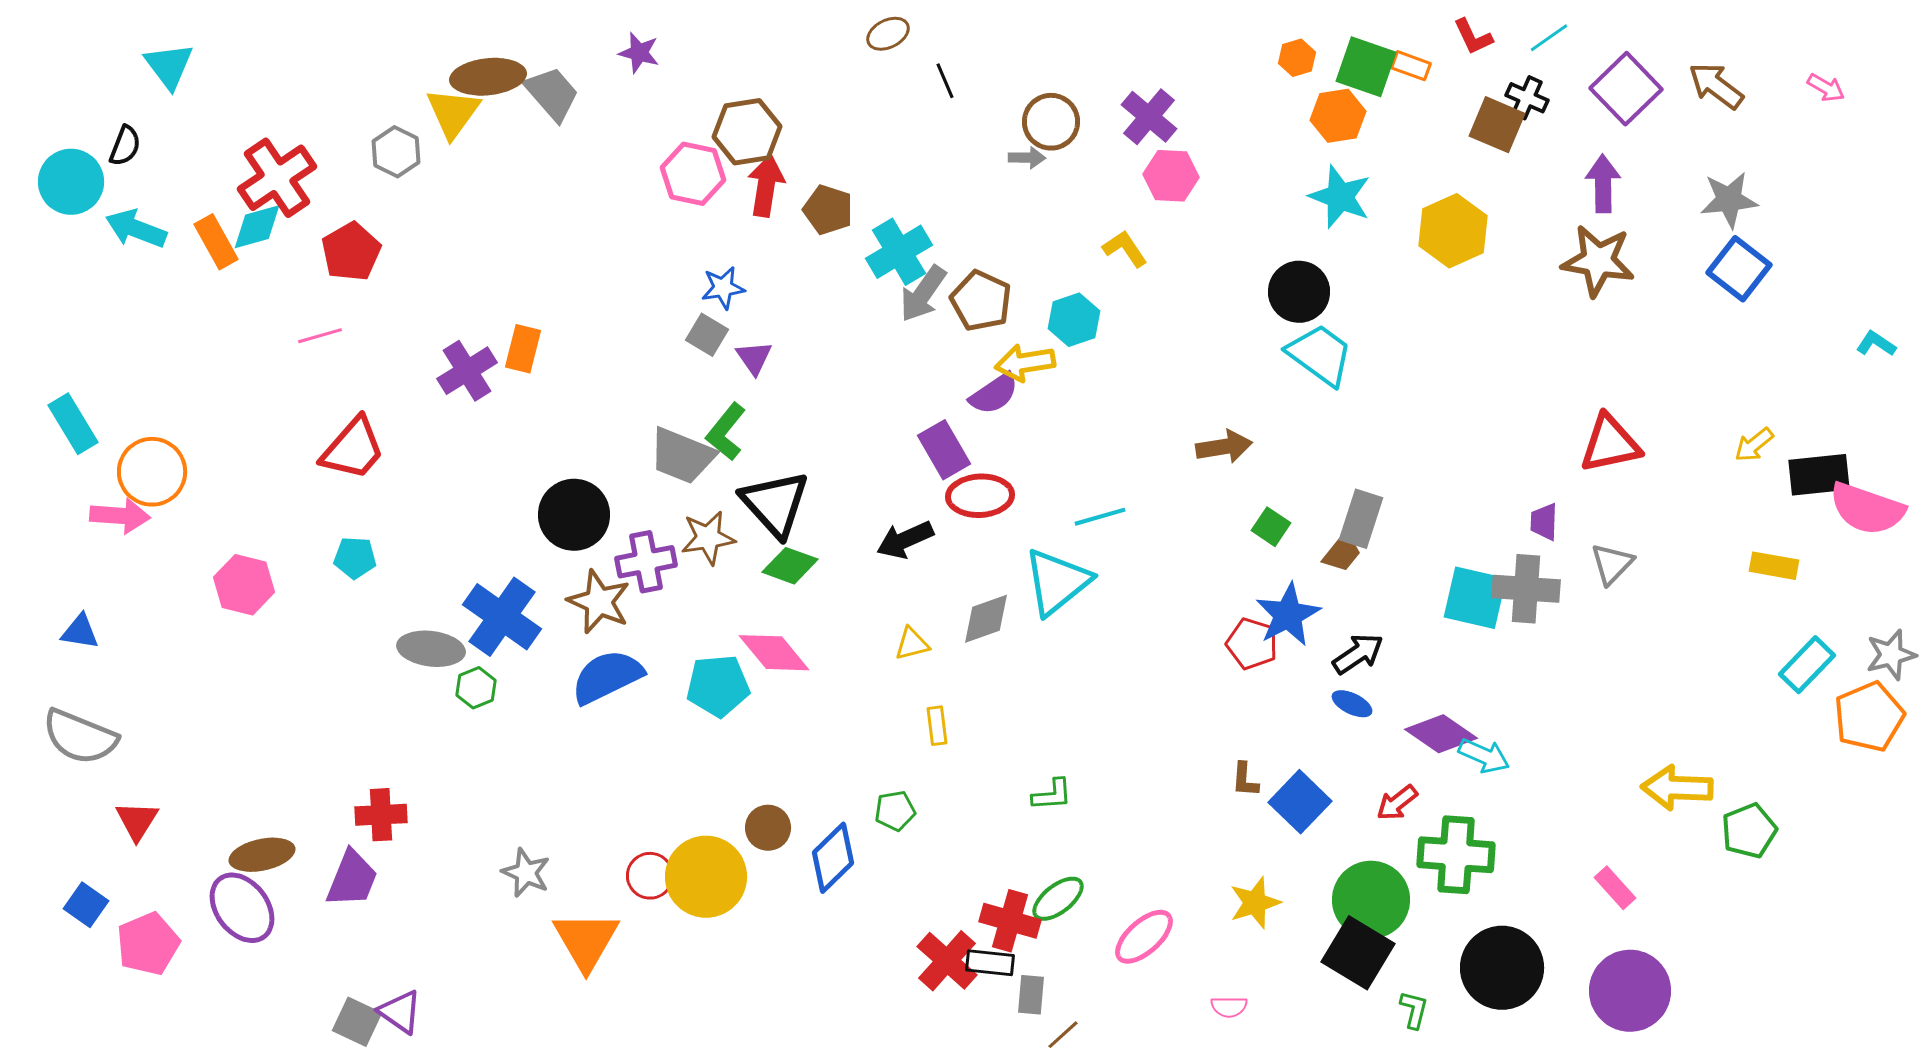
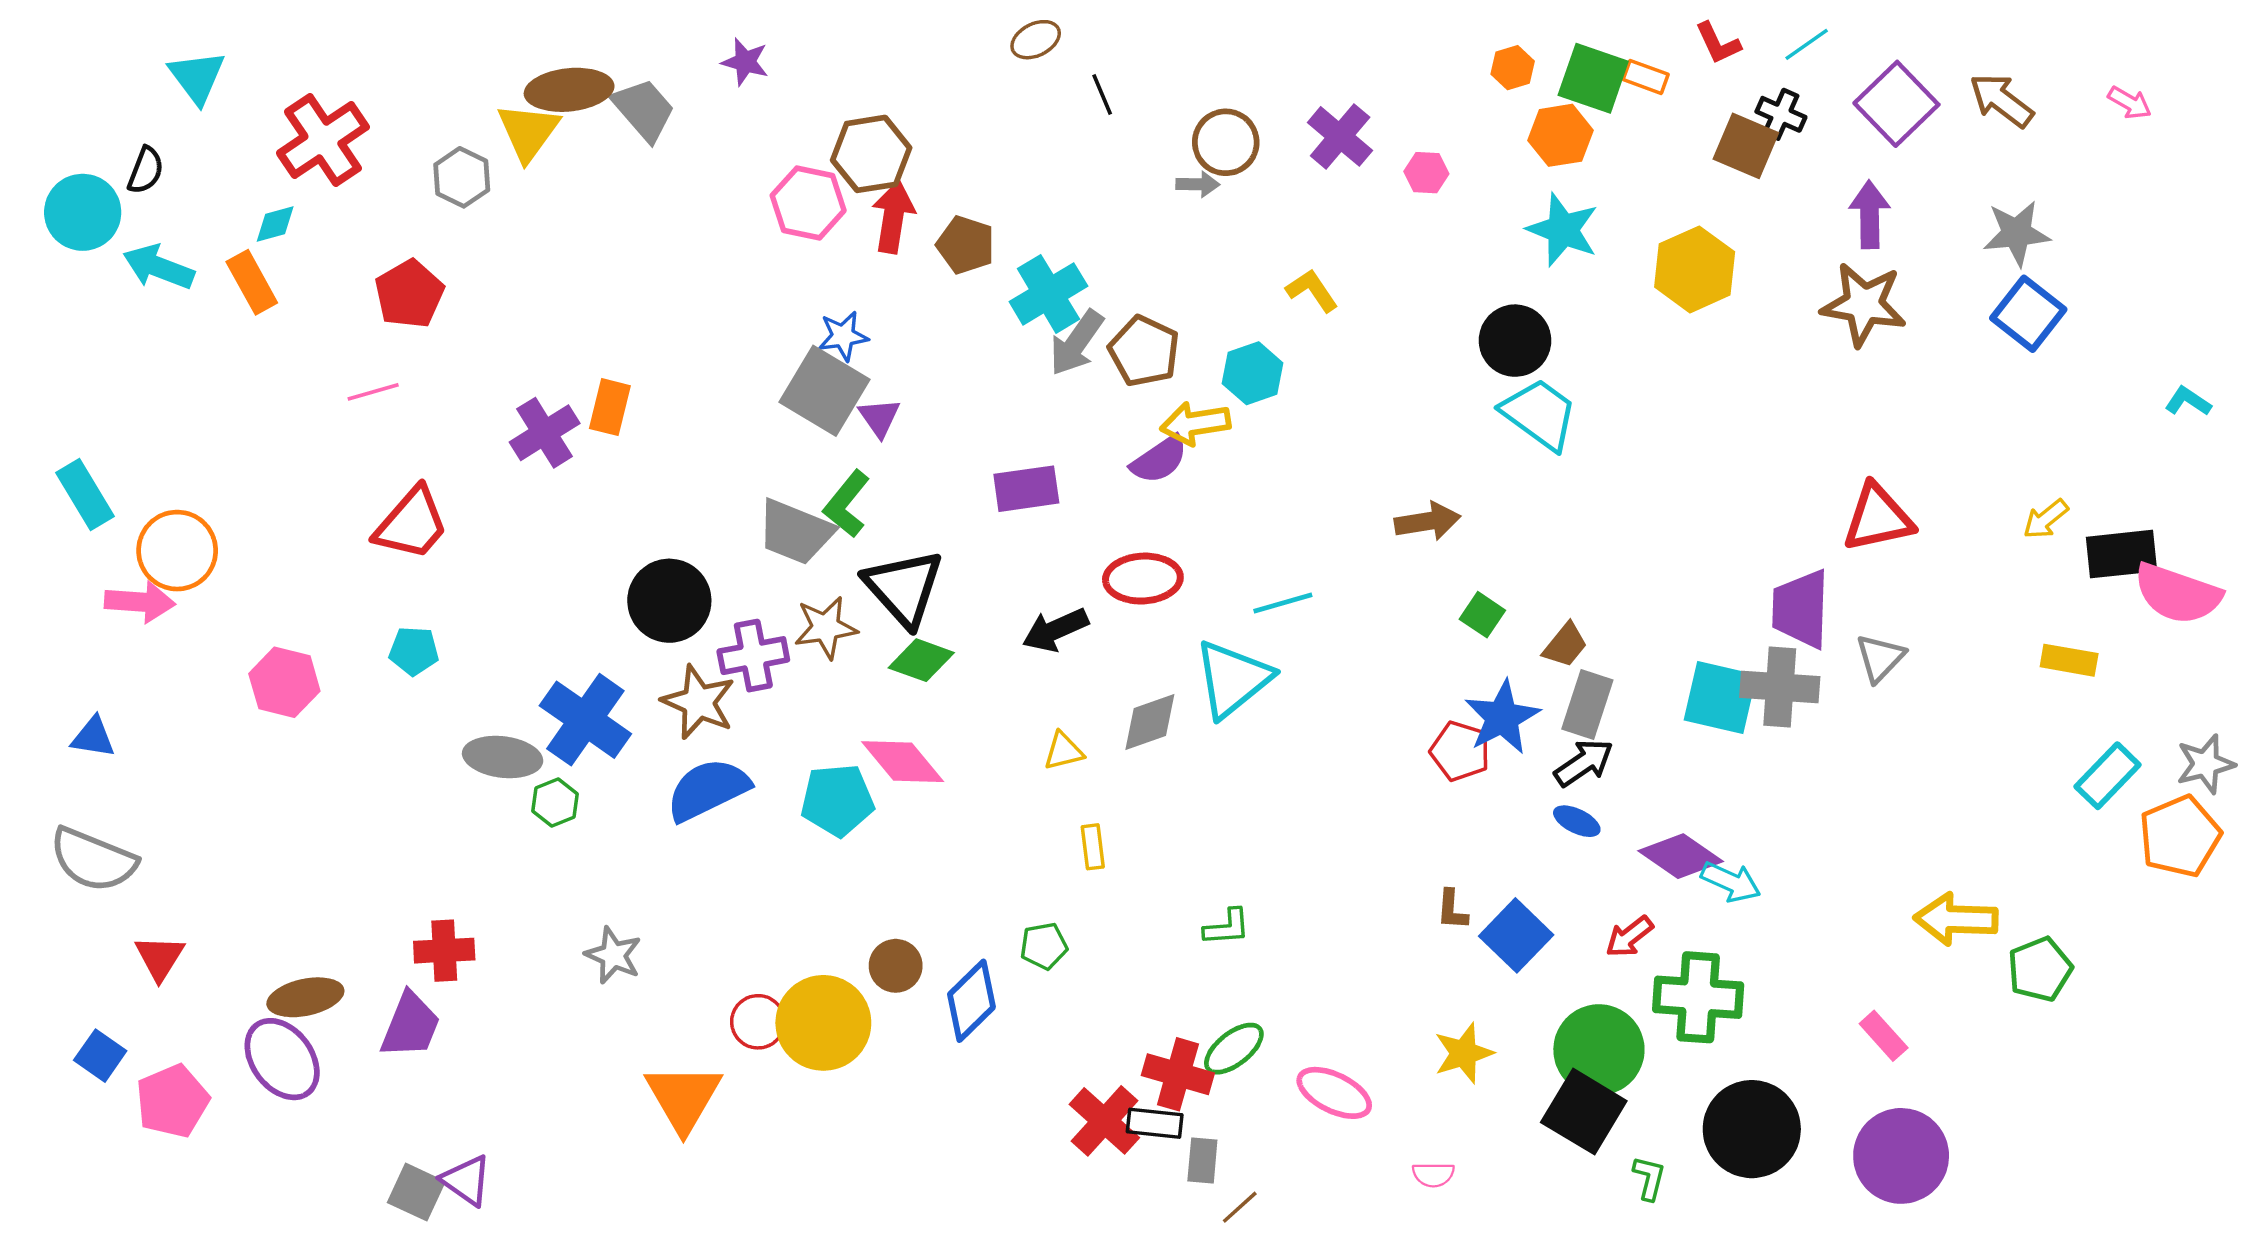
pink hexagon: (1171, 176) -> (1426, 173), moved, size x0.7
red cross: (277, 178) -> (323, 140), moved
cyan diamond: (257, 227) -> (275, 224), moved, size x0.7
gray square: (707, 335) -> (824, 391), size x1.8
purple rectangle: (944, 450) -> (1026, 489), moved, turned -68
gray rectangle: (1361, 519) -> (1587, 705), moved
purple trapezoid: (1544, 522) -> (1801, 609), size x1.8
gray star: (526, 873) -> (613, 955), moved
pink ellipse: (1144, 937) -> (1334, 1093), turned 68

